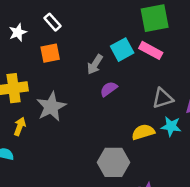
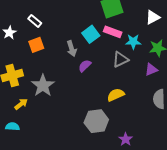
gray arrow: (95, 64) -> (72, 49), turned -42
gray triangle: (163, 98) -> (120, 59), moved
yellow arrow: (20, 126) -> (21, 104), turned 40
cyan star: (171, 126) -> (133, 42), moved

